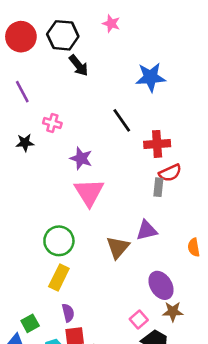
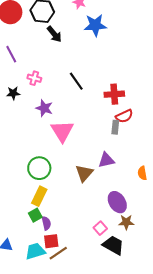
blue star: (151, 77) -> (95, 25), moved
black line: (122, 120) -> (76, 81), moved
purple star: (81, 158) -> (44, 108), moved
green square: (30, 323) -> (35, 215), moved

